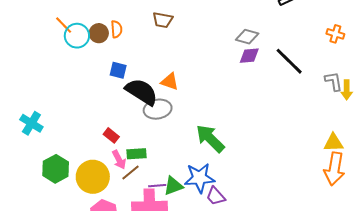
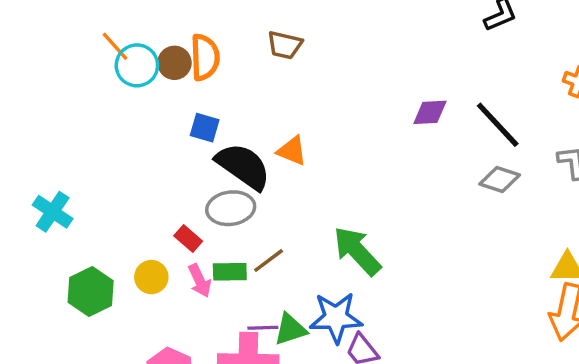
orange semicircle: (116, 29) -> (205, 57), size x1.5
gray diamond: (247, 37) -> (500, 180), moved
gray ellipse: (158, 109) -> (231, 208), moved
brown line: (131, 173) -> (269, 260), moved
yellow circle: (93, 177) -> (151, 277), moved, size x0.6

